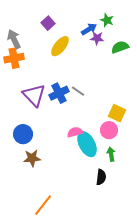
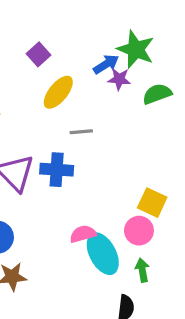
green star: (107, 20) -> (136, 49), size x1.6
gray line: (78, 91) -> (81, 132), moved, turned -40
blue cross: (59, 93) -> (57, 170), turned 30

